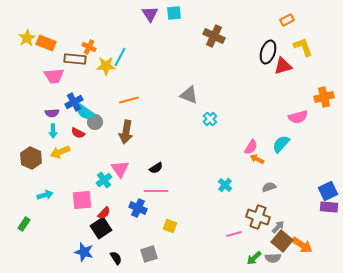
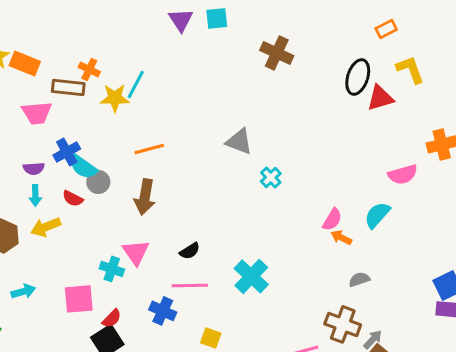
cyan cross: (104, 180) -> (112, 269), turned -35
cyan cross: (225, 185) -> (251, 276), moved, size x1.6

